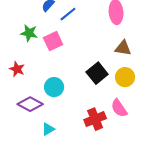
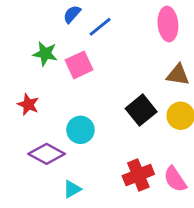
pink semicircle: (119, 108) -> (175, 179), moved

